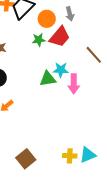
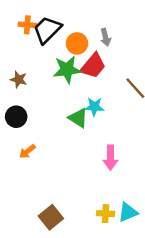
green star: (39, 40) -> (67, 70), size x1.6
green triangle: (48, 79) -> (78, 118), turned 42
pink arrow: (74, 84) -> (110, 158), moved

